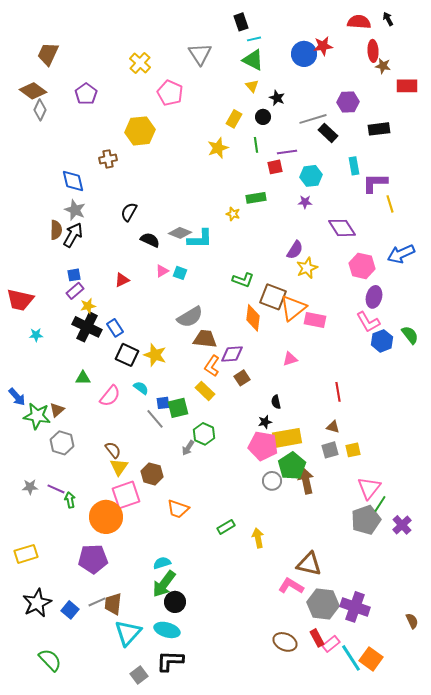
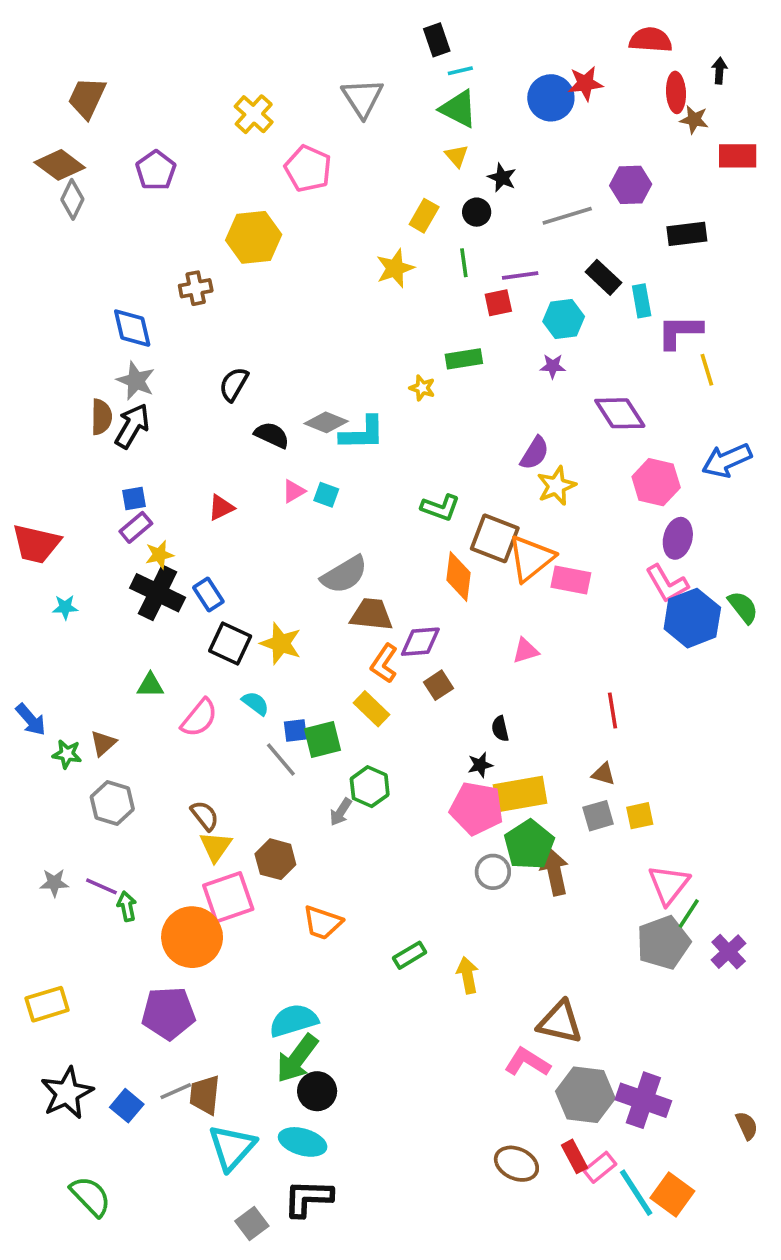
black arrow: (388, 19) -> (719, 71), moved, turned 32
black rectangle: (328, 133) -> (603, 277), moved
blue hexagon: (382, 341) -> (692, 618), size x1.4
green star: (37, 416) -> (67, 754), size x0.6
cyan semicircle: (162, 563) -> (294, 1020), size x1.5

